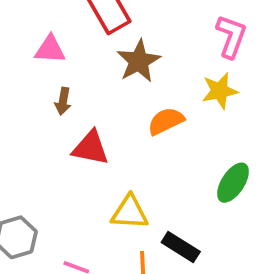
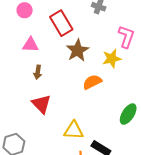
yellow star: (220, 91) -> (112, 59), moved
red triangle: (91, 148) -> (41, 104), moved, turned 35

